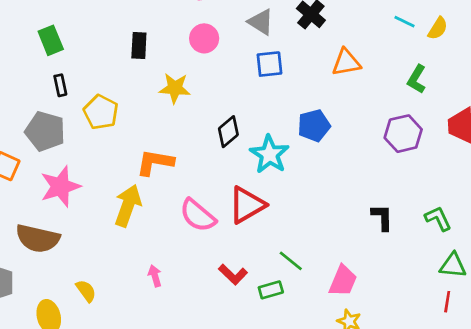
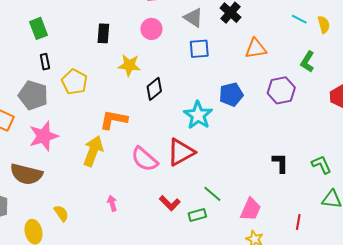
yellow semicircle: (438, 28) -> (324, 25), turned -48
black diamond: (228, 132) -> (154, 89), moved
purple hexagon: (403, 134) -> (281, 90), moved
red line: (447, 302) -> (298, 222), moved

